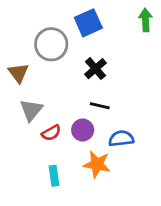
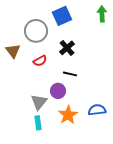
gray triangle: (31, 110) -> (39, 102), moved
red semicircle: (51, 133) -> (40, 61), moved
blue semicircle: (121, 139) -> (97, 110), moved
orange star: (97, 164) -> (68, 115), turned 30

